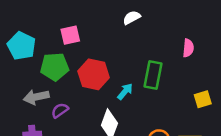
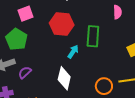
green pentagon: (55, 67) -> (16, 39), turned -30
red hexagon: (94, 74) -> (62, 24), moved

